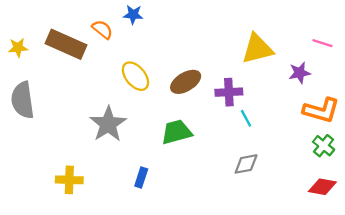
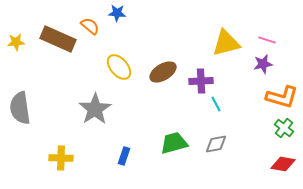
pink line: (322, 43) -> (267, 40), moved
gray semicircle: (23, 100) -> (20, 108), moved
green trapezoid: (176, 132) -> (174, 143), moved

